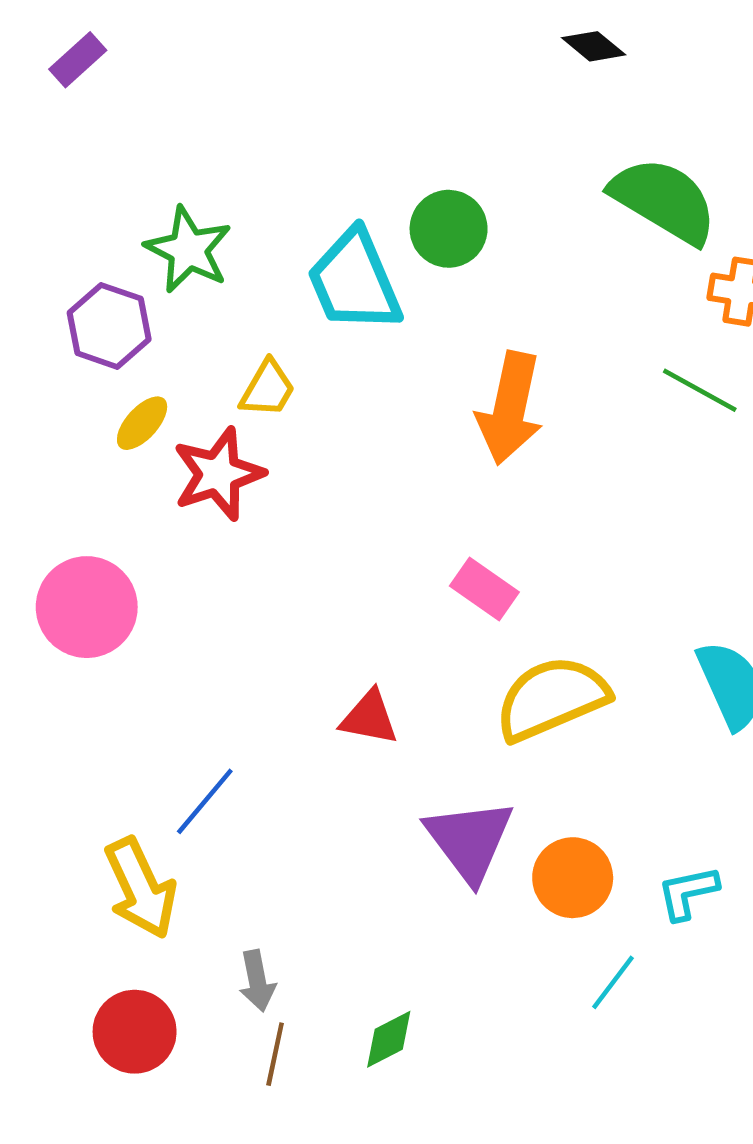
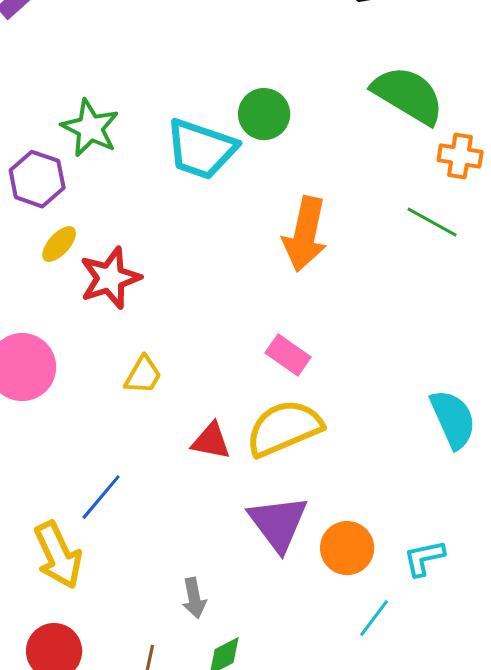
cyan trapezoid: (354, 281) -> (201, 149), turned -48
yellow trapezoid: (268, 389) -> (143, 375), moved
yellow semicircle: (552, 698) -> (284, 428), moved
gray arrow: (257, 981) -> (194, 598), moved

